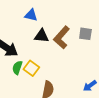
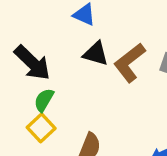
yellow square: (31, 68) -> (41, 128), moved

